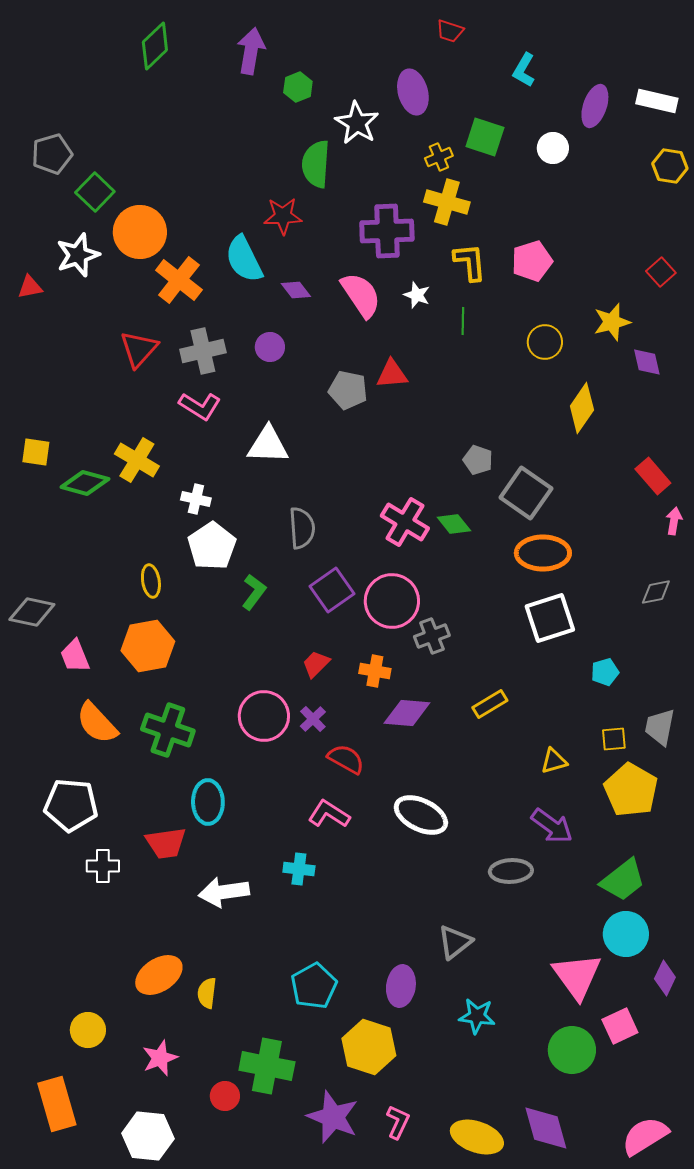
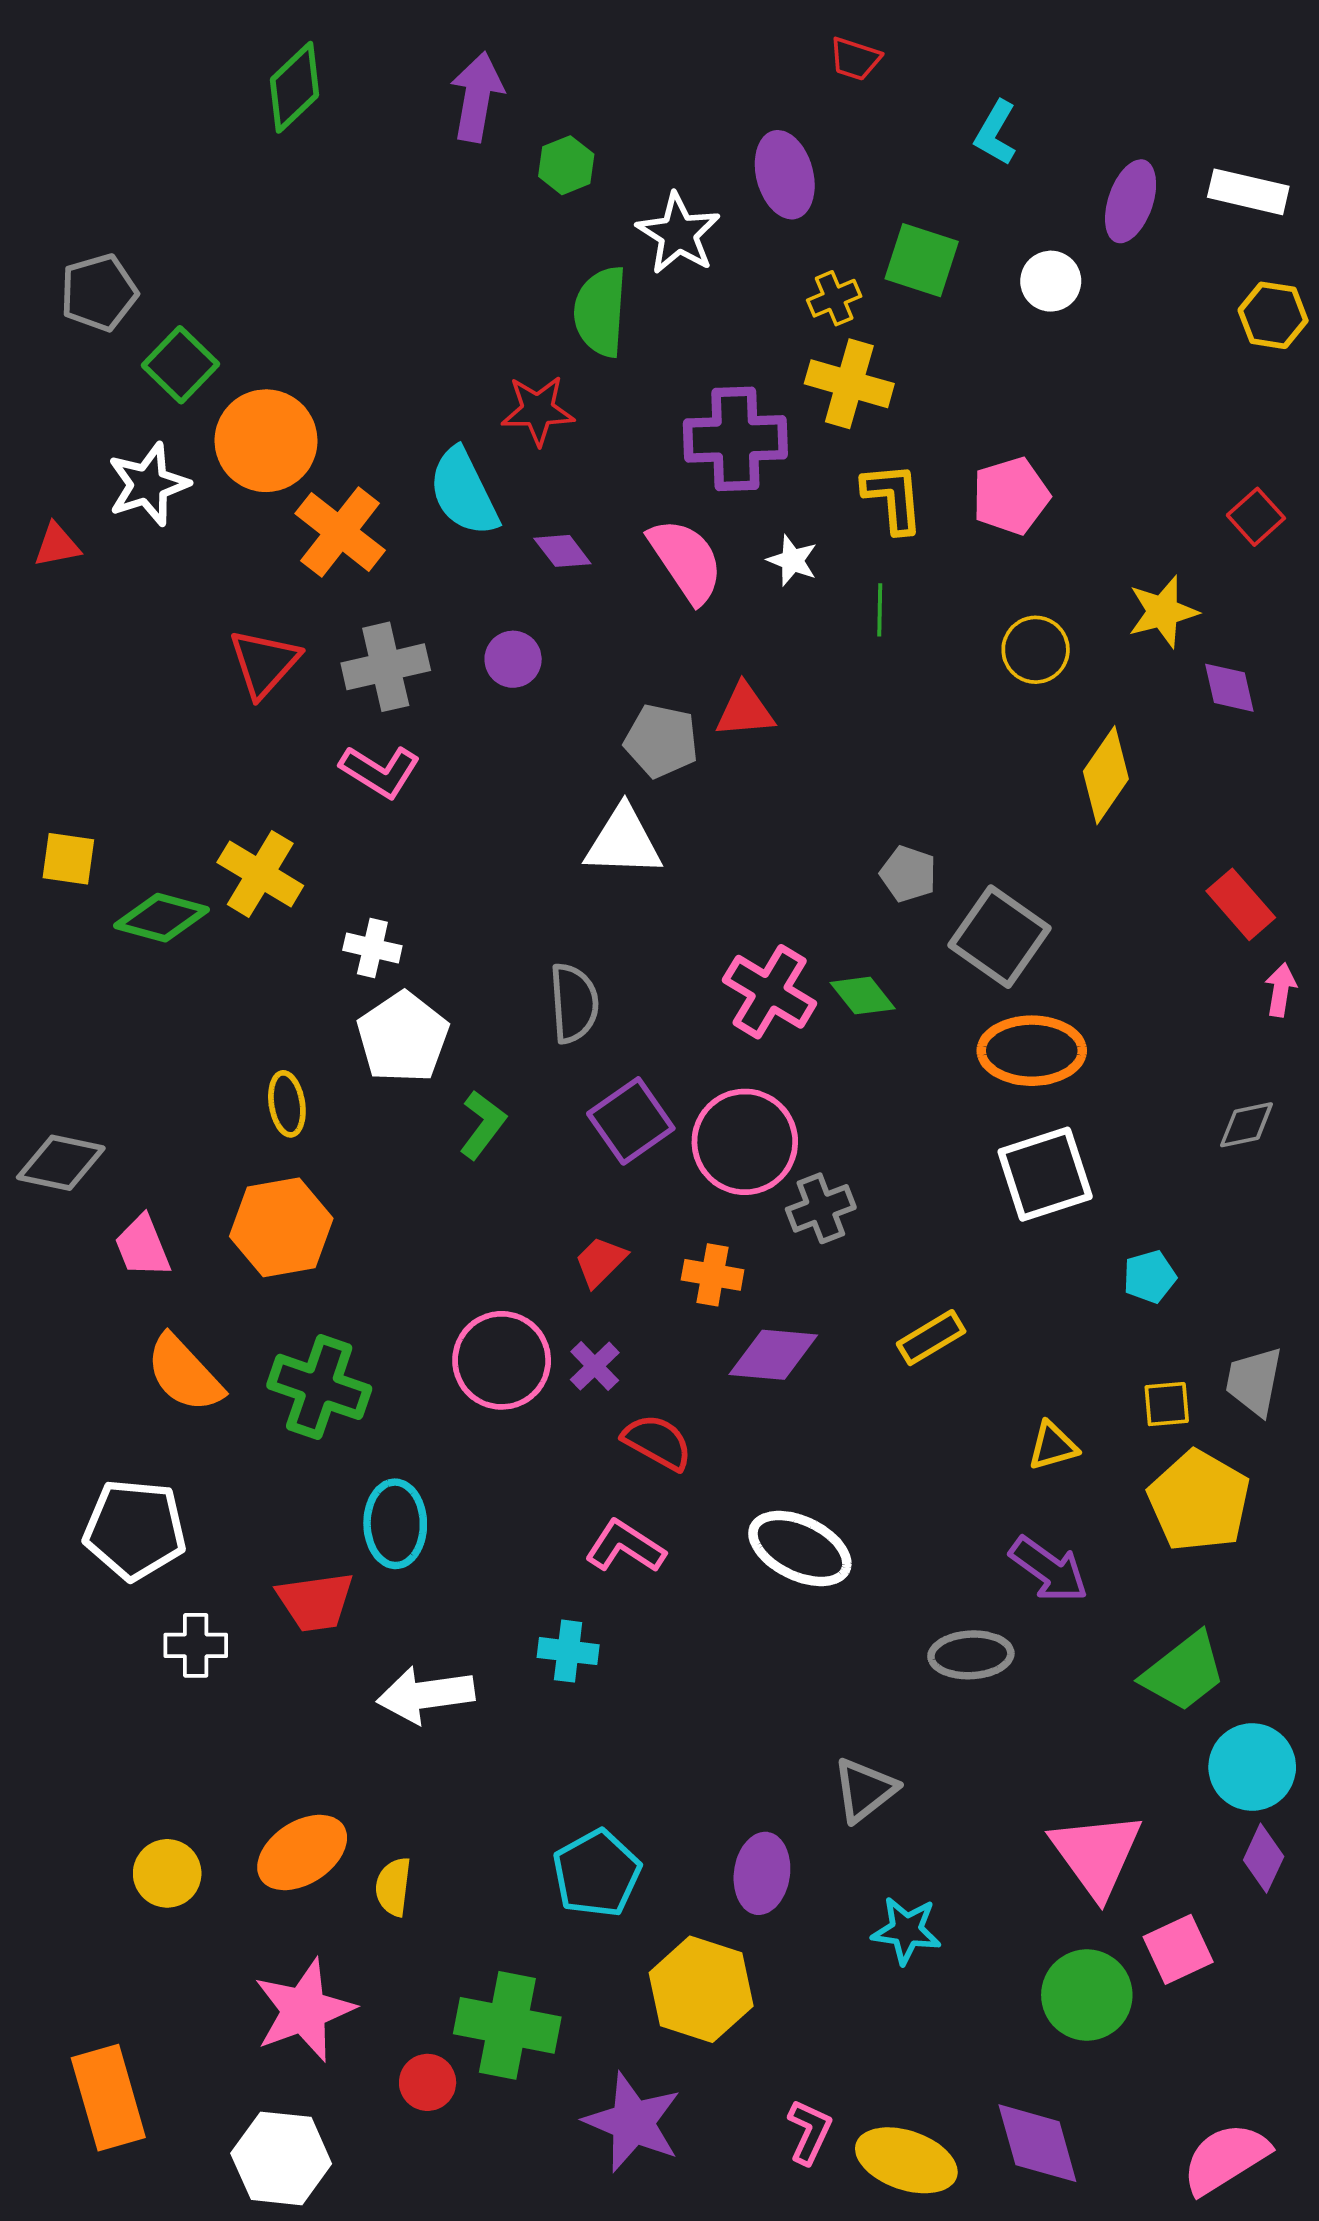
white triangle: (268, 445) -> (623, 842), moved
cyan circle: (626, 934) -> (1252, 1767), moved
yellow circle: (88, 1030) -> (167, 1873), moved
pink star: (160, 1058) -> (304, 2010), size x1.5
pink L-shape: (398, 1122) -> (809, 2132), moved

